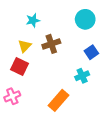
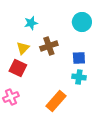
blue square: (91, 52) -> (79, 58), moved, turned 32
cyan cross: (82, 76) -> (79, 77), turned 32

